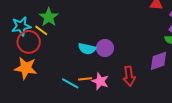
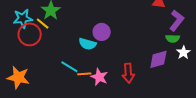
purple circle: (105, 48) -> (102, 32), moved
orange star: (26, 68) -> (18, 77), moved
cyan line: (70, 83) -> (69, 67), moved

